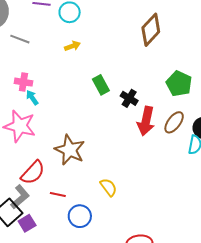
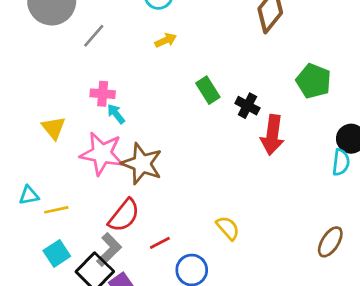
gray line: (20, 39) -> (94, 36), turned -66
brown ellipse: (174, 122) -> (330, 242), moved
brown star: (70, 150) -> (142, 164), moved
red line: (58, 195) -> (160, 243), turned -35

